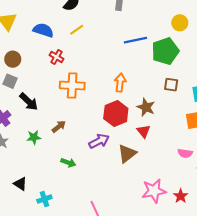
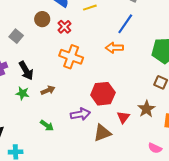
blue line: (135, 40) -> (125, 24), moved, turned -60
brown circle: (13, 59) -> (42, 19), moved
orange arrow: (120, 83) -> (114, 48), moved, turned -114
black arrow: (29, 102) -> (26, 71), moved
brown star: (146, 107) -> (146, 109), moved

